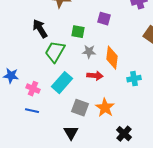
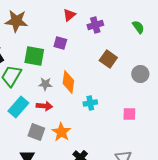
green square: (78, 32) -> (34, 56), size x1.5
gray star: (89, 52) -> (45, 84), moved
red arrow: (95, 76) -> (44, 106), moved

